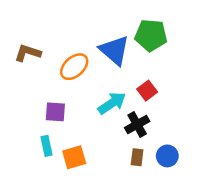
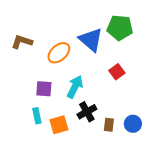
cyan arrow: (112, 103) -> (75, 87), moved, turned -30
black cross: (137, 125) -> (87, 112), moved

